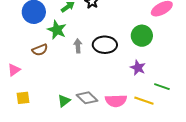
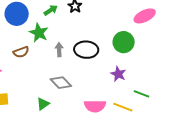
gray diamond: (87, 98) -> (61, 83), moved

